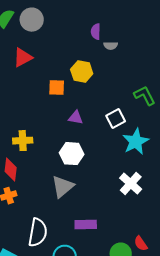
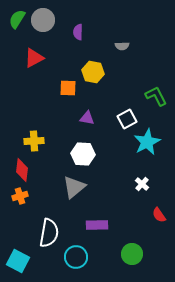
purple semicircle: (96, 32) -> (78, 32), moved
white cross: (131, 184) -> (142, 184), size x0.6
red semicircle: (141, 244) -> (159, 215), moved

